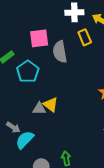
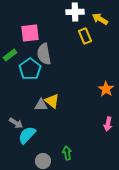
pink square: (39, 38) -> (30, 33), moved
gray semicircle: (60, 52) -> (44, 54), moved

